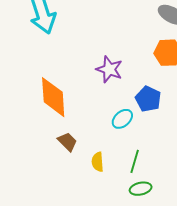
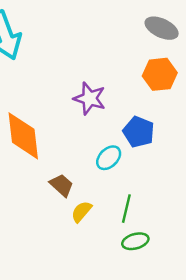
brown trapezoid: (67, 142) -> (62, 185), moved
yellow semicircle: (98, 162) -> (81, 212), turned 48

